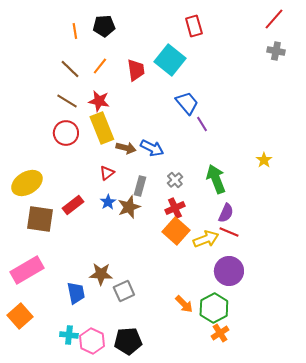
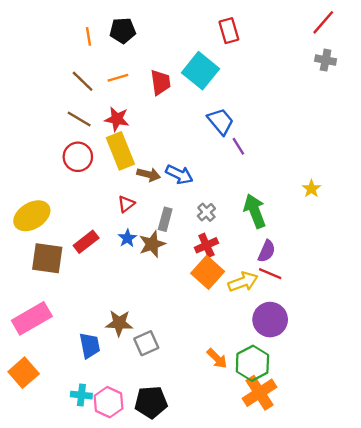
orange line: (100, 66) -> (118, 78), turned 36
orange cross: (220, 333) -> (260, 393), size x1.6

